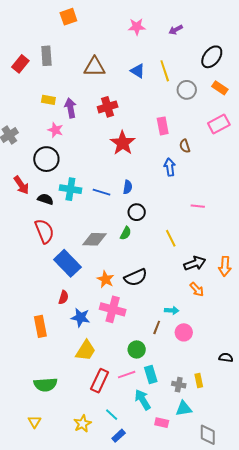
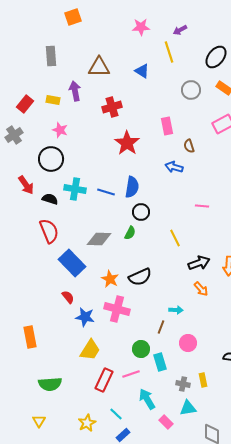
red rectangle: (20, 64) -> (25, 104), moved
yellow line: (165, 71) -> (169, 52), moved
purple arrow: (70, 108) -> (75, 91), moved
blue arrow: (170, 167) -> (174, 167), turned -66
blue semicircle: (128, 187) -> (132, 187), size x1.5
red semicircle: (63, 297) -> (68, 297), turned -56
orange rectangle: (40, 326) -> (30, 337), moved
pink circle: (184, 332) -> (188, 343), moved
cyan rectangle: (151, 375) -> (160, 362), moved
pink rectangle: (162, 423) -> (166, 422), turned 32

